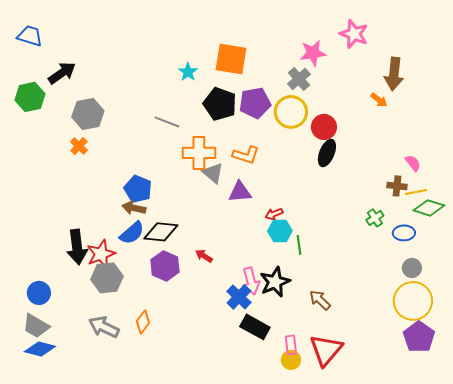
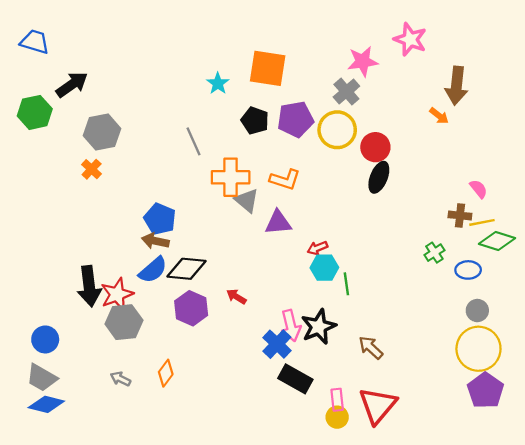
black pentagon: (220, 104) -> (255, 120), size x0.7
gray line: (167, 122) -> (193, 141), turned 45
gray arrow: (104, 327) -> (120, 379), size x0.6

